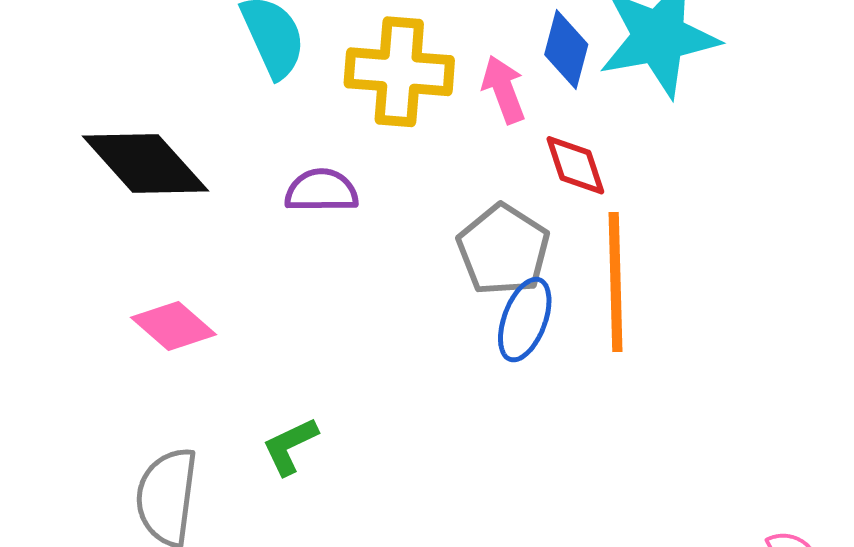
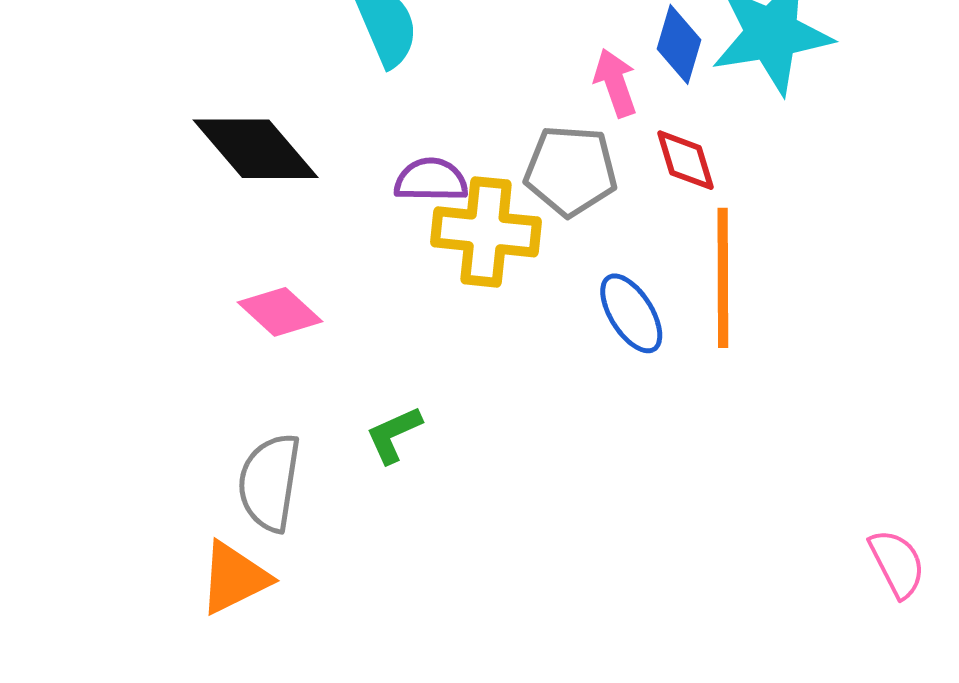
yellow cross: (399, 72) -> (486, 232), moved
gray pentagon: (503, 250) -> (571, 171), moved, turned -30
blue ellipse: (525, 320) -> (631, 313), turned -54

